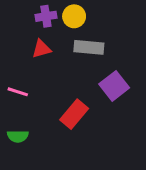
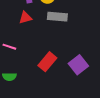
purple square: (114, 86) -> (78, 65), moved

